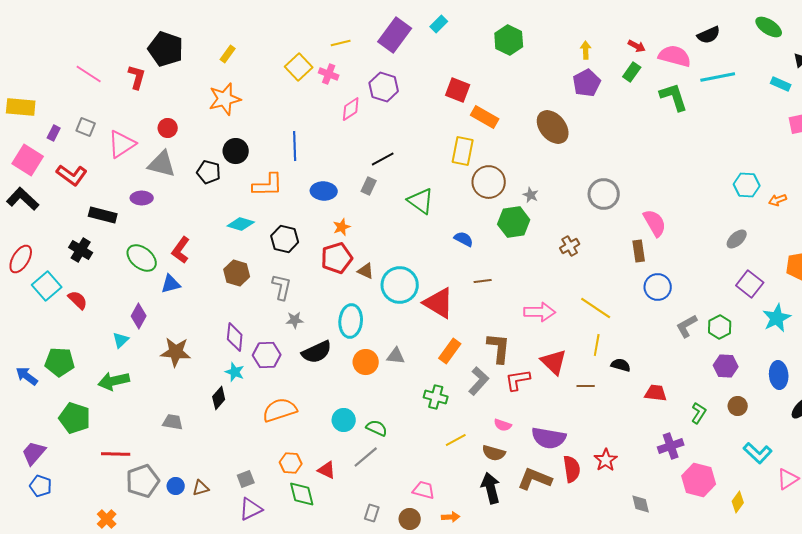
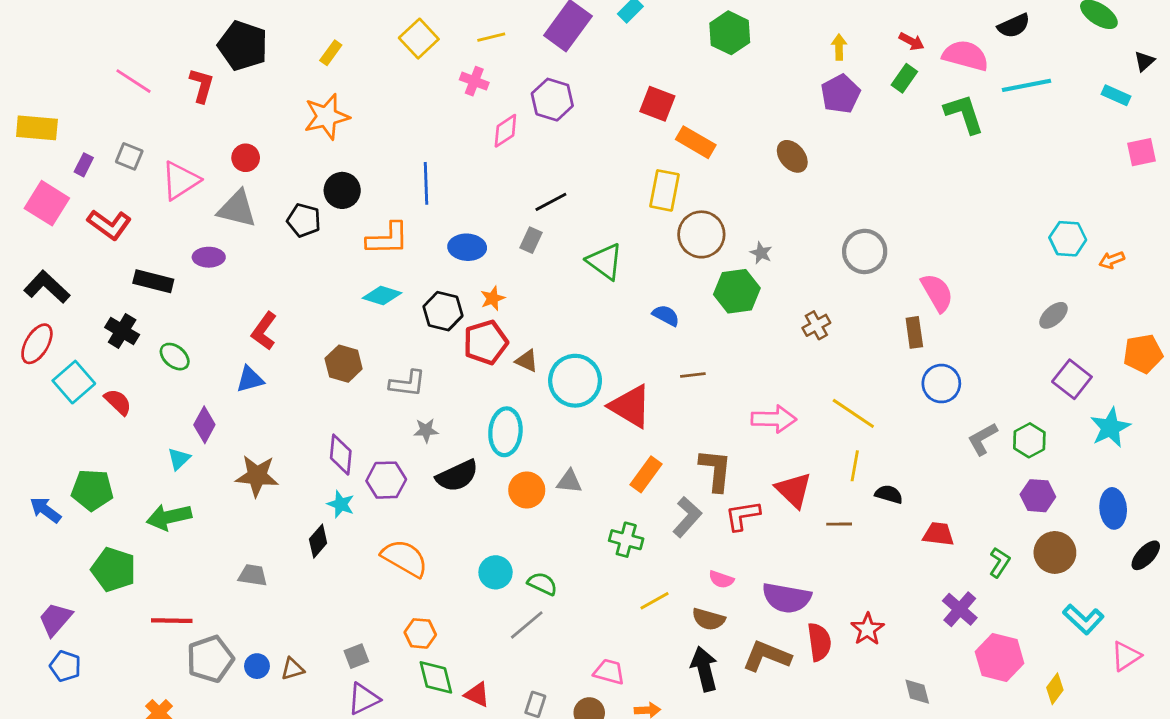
yellow square: (299, 67) -> (419, 39), moved
brown ellipse: (553, 127) -> (792, 156), size x0.7
black L-shape: (23, 199) -> (47, 287), moved
cyan diamond: (241, 224) -> (382, 295), moved
black hexagon: (285, 239) -> (443, 311), moved
green ellipse: (142, 258) -> (175, 357), moved, size x0.7
gray L-shape: (282, 287) -> (407, 384), turned 84
brown circle: (738, 406) -> (1055, 552), size x1.5
orange semicircle: (280, 410) -> (405, 558), turned 48
purple cross: (671, 446) -> (960, 609), turned -30
red triangle: (327, 470) -> (477, 694), moved

